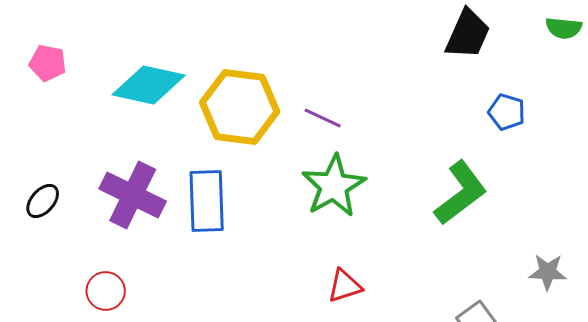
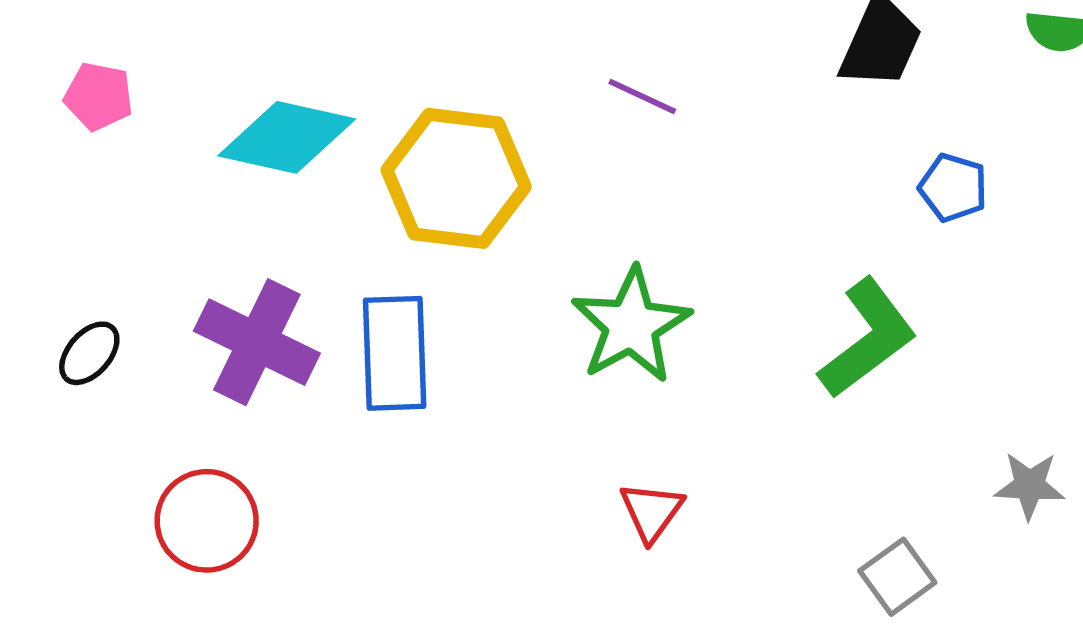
purple line: (323, 118) -> (642, 96), moved
red triangle: (345, 286) -> (652, 512), turned -36
red circle: (106, 291) -> (207, 521), size x1.4

